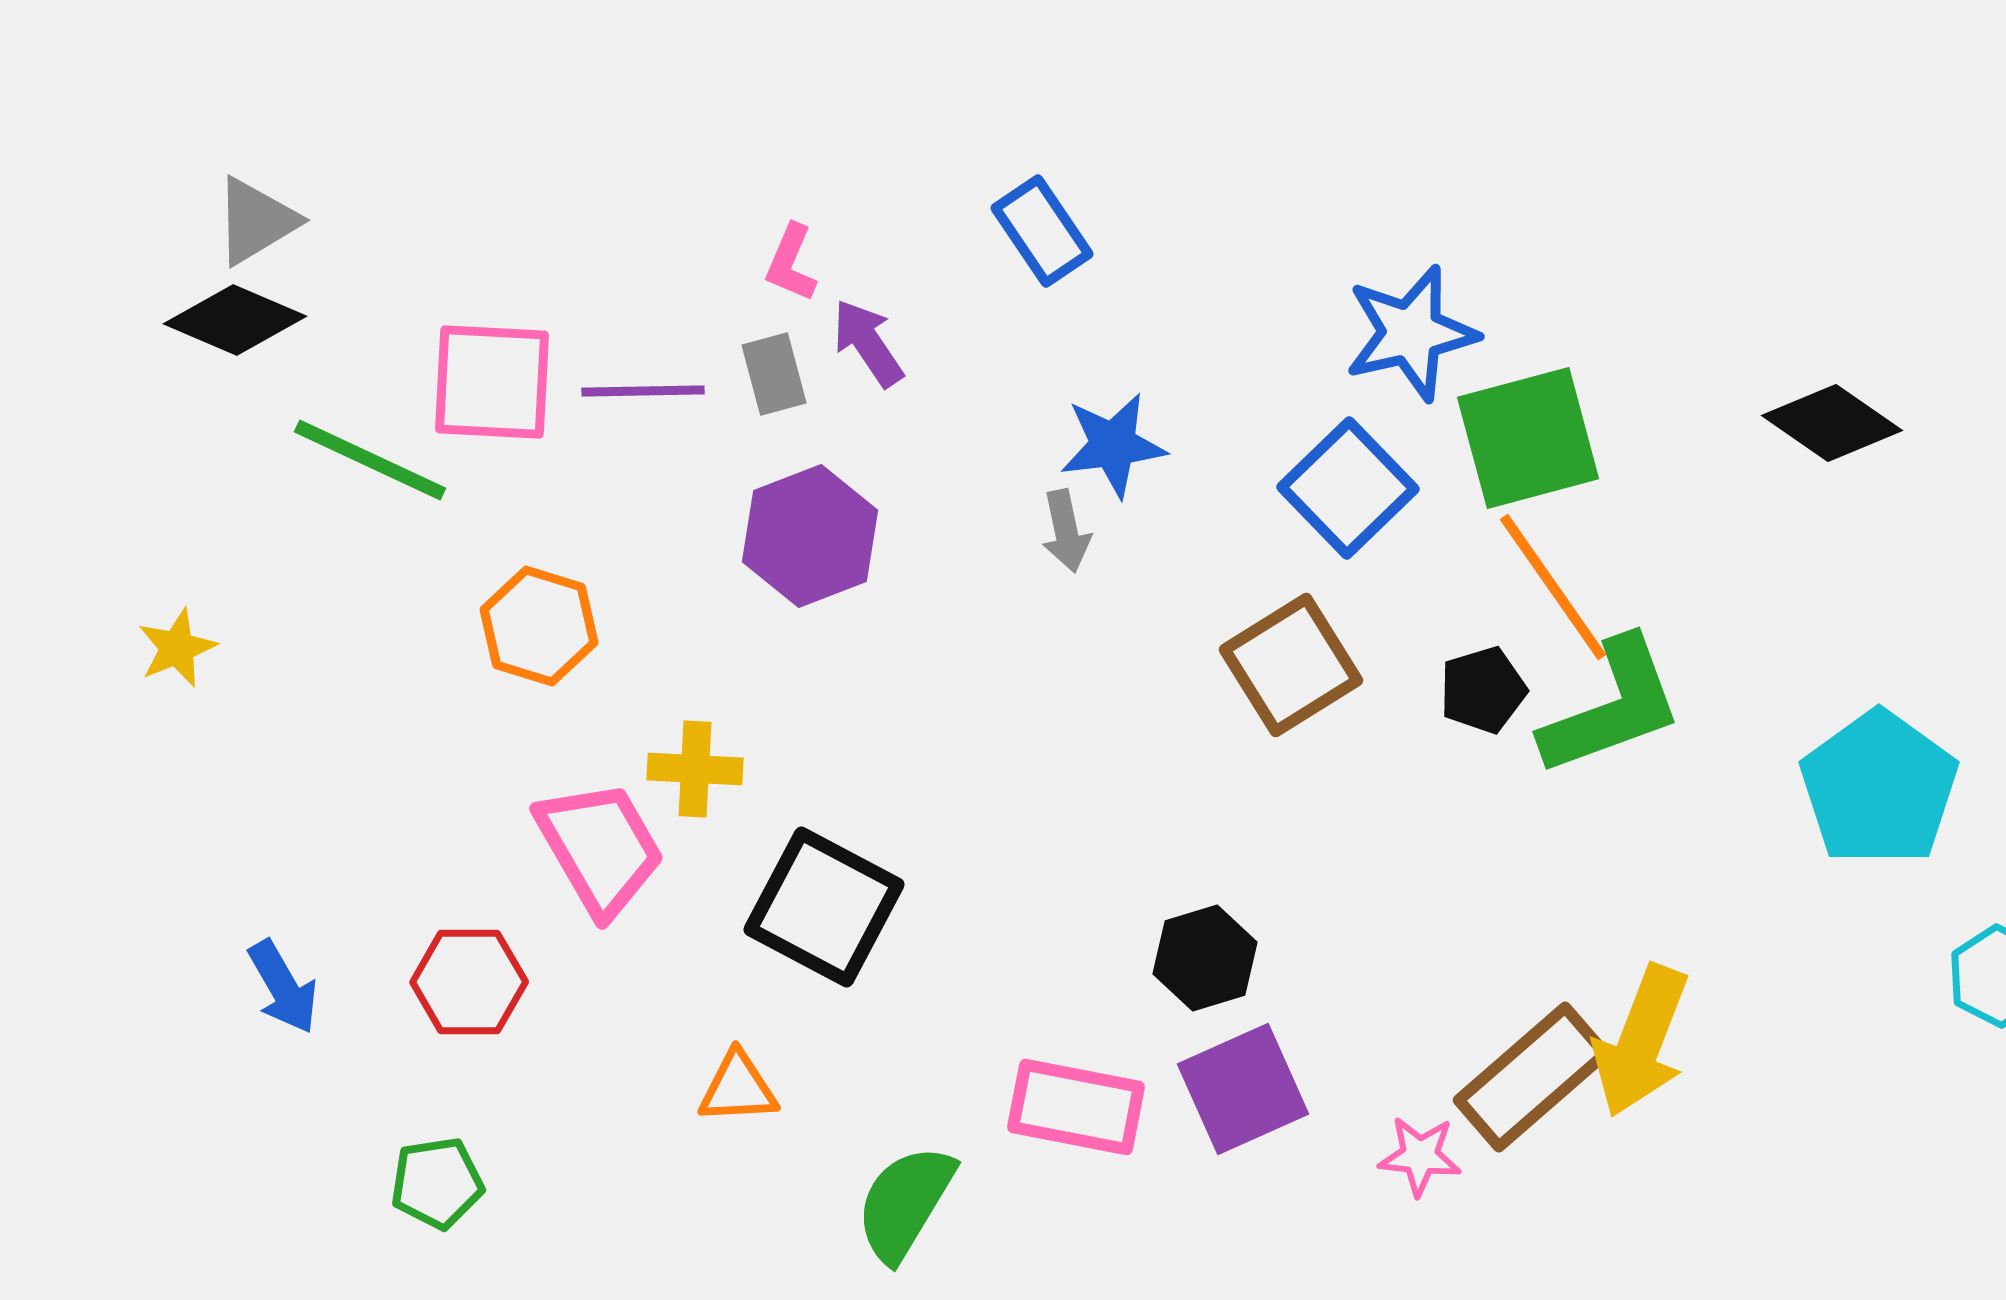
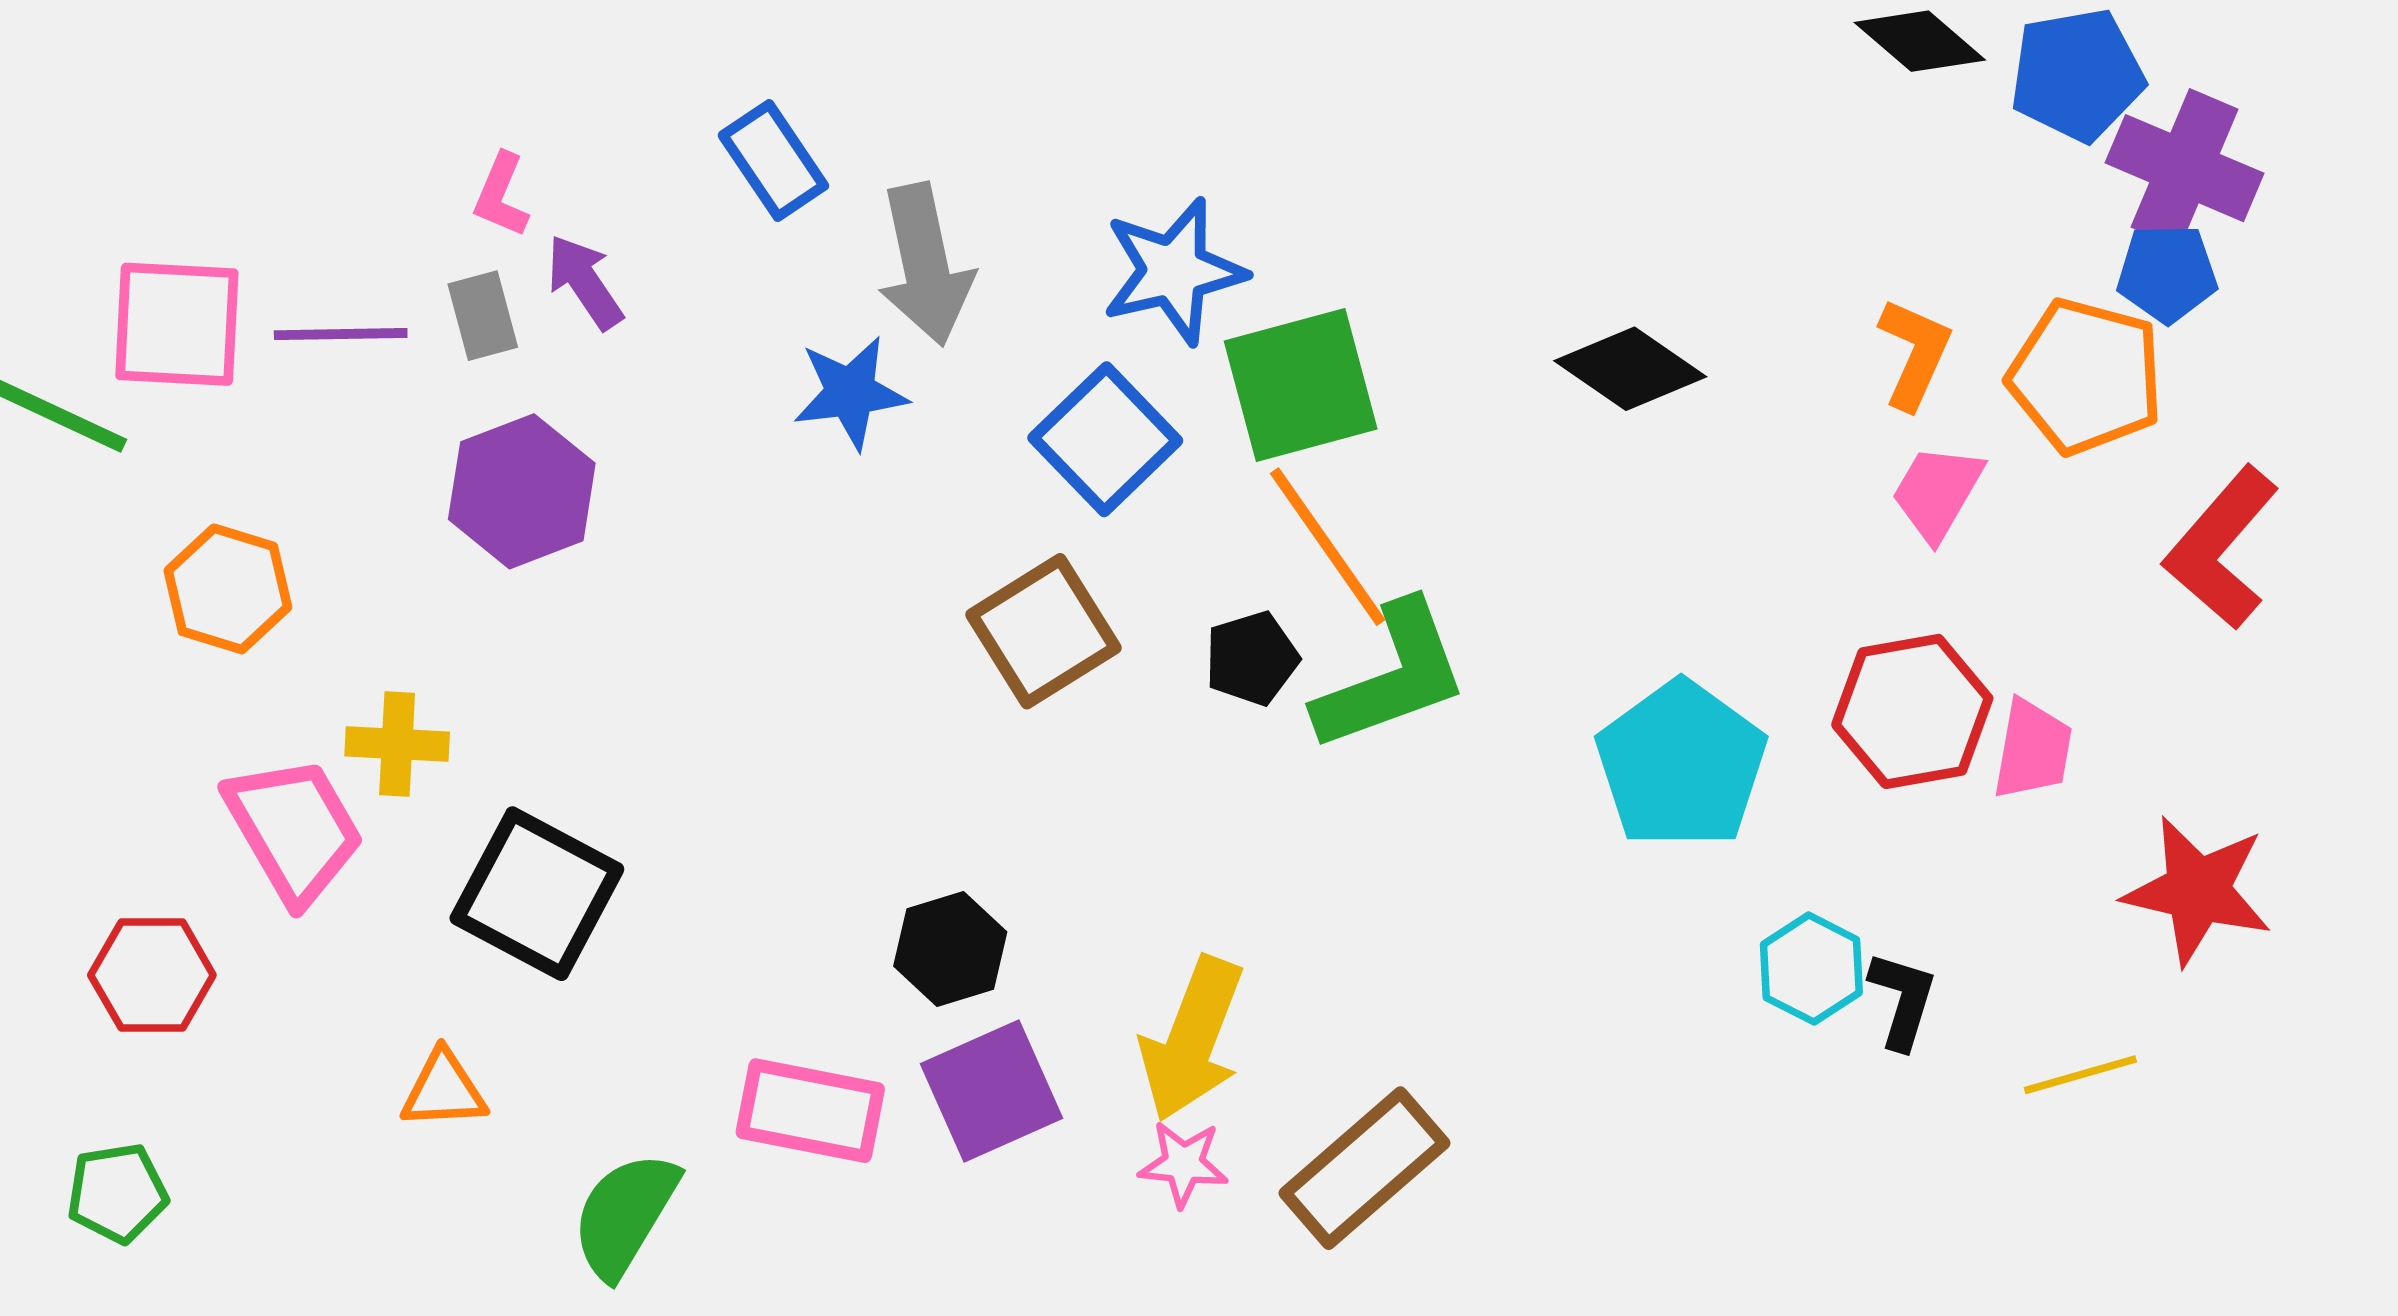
gray arrow: (1066, 531) -> (925, 265), moved, size x1.8
yellow arrow: (1641, 1041) -> (1192, 1039), moved
brown rectangle: (1532, 1077) -> (1365, 1168), moved

